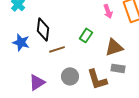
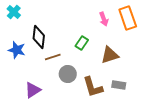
gray rectangle: (118, 68) -> (119, 85), moved
gray circle: (70, 76) -> (68, 74), moved

